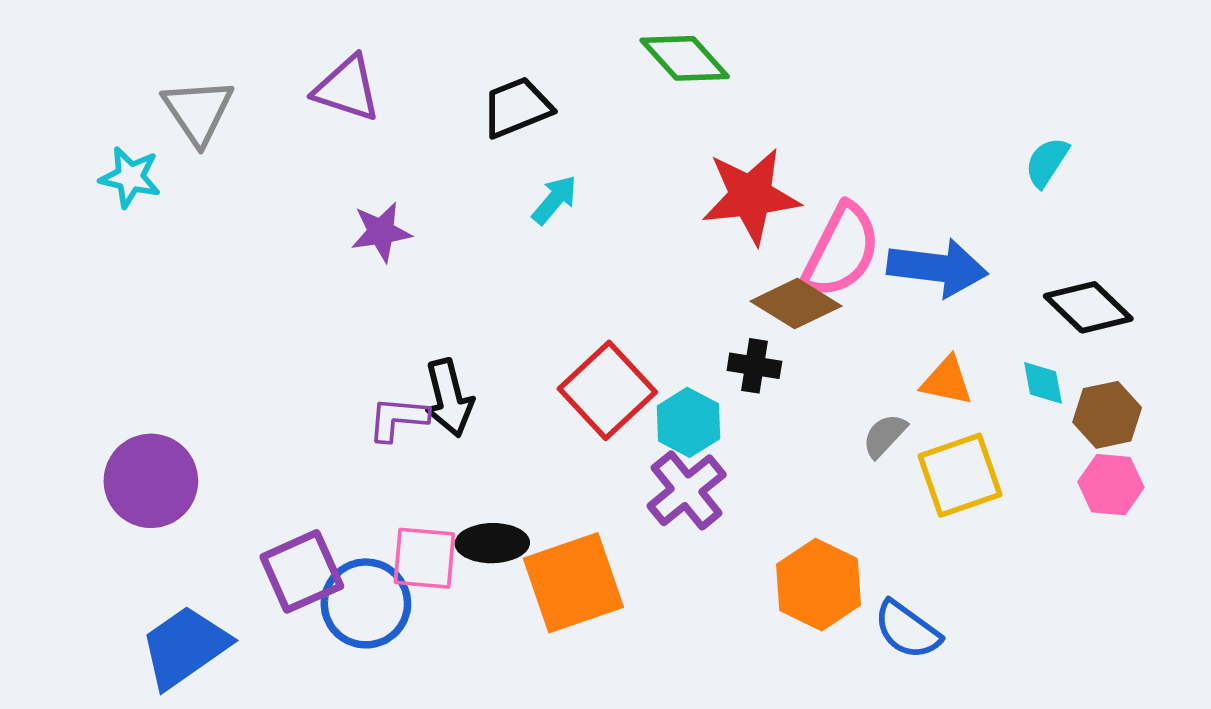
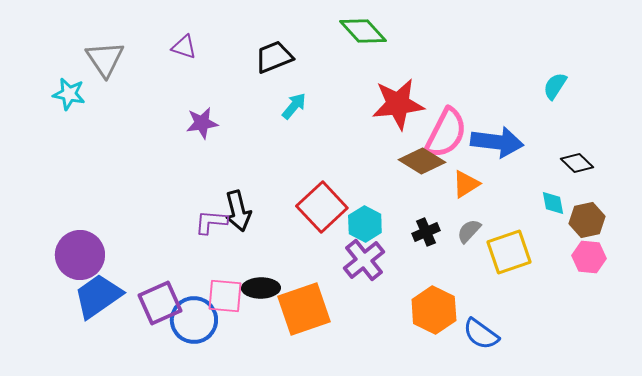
purple triangle: (347, 89) -> (184, 47), size x0.7
black diamond: (1088, 307) -> (577, 163), size x0.7
black cross: (754, 366) -> (426, 232), moved, turned -32
orange triangle: (947, 381) -> (466, 184), moved, turned -44
blue trapezoid: (185, 647) -> (98, 296), moved

